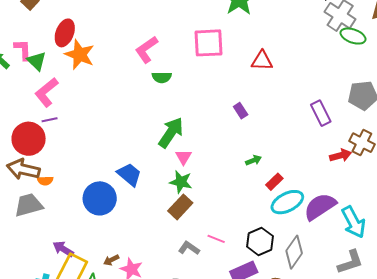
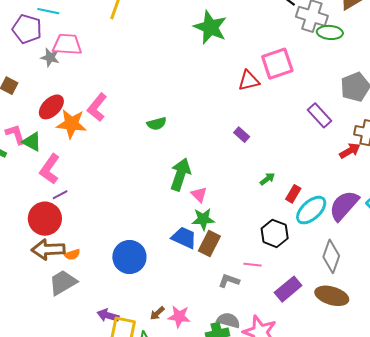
red ellipse: (65, 33) -> (51, 107), turned 40
pink square: (208, 43) -> (277, 64), moved
pink L-shape: (146, 50) -> (97, 107), moved
blue trapezoid: (129, 174) -> (184, 238), moved
black hexagon: (260, 241) -> (275, 233), moved

